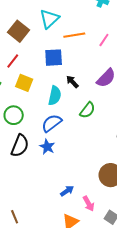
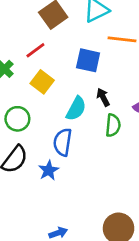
green semicircle: (87, 110) -> (113, 125), moved, turned -48
blue semicircle: (52, 123) -> (63, 142), turned -60

